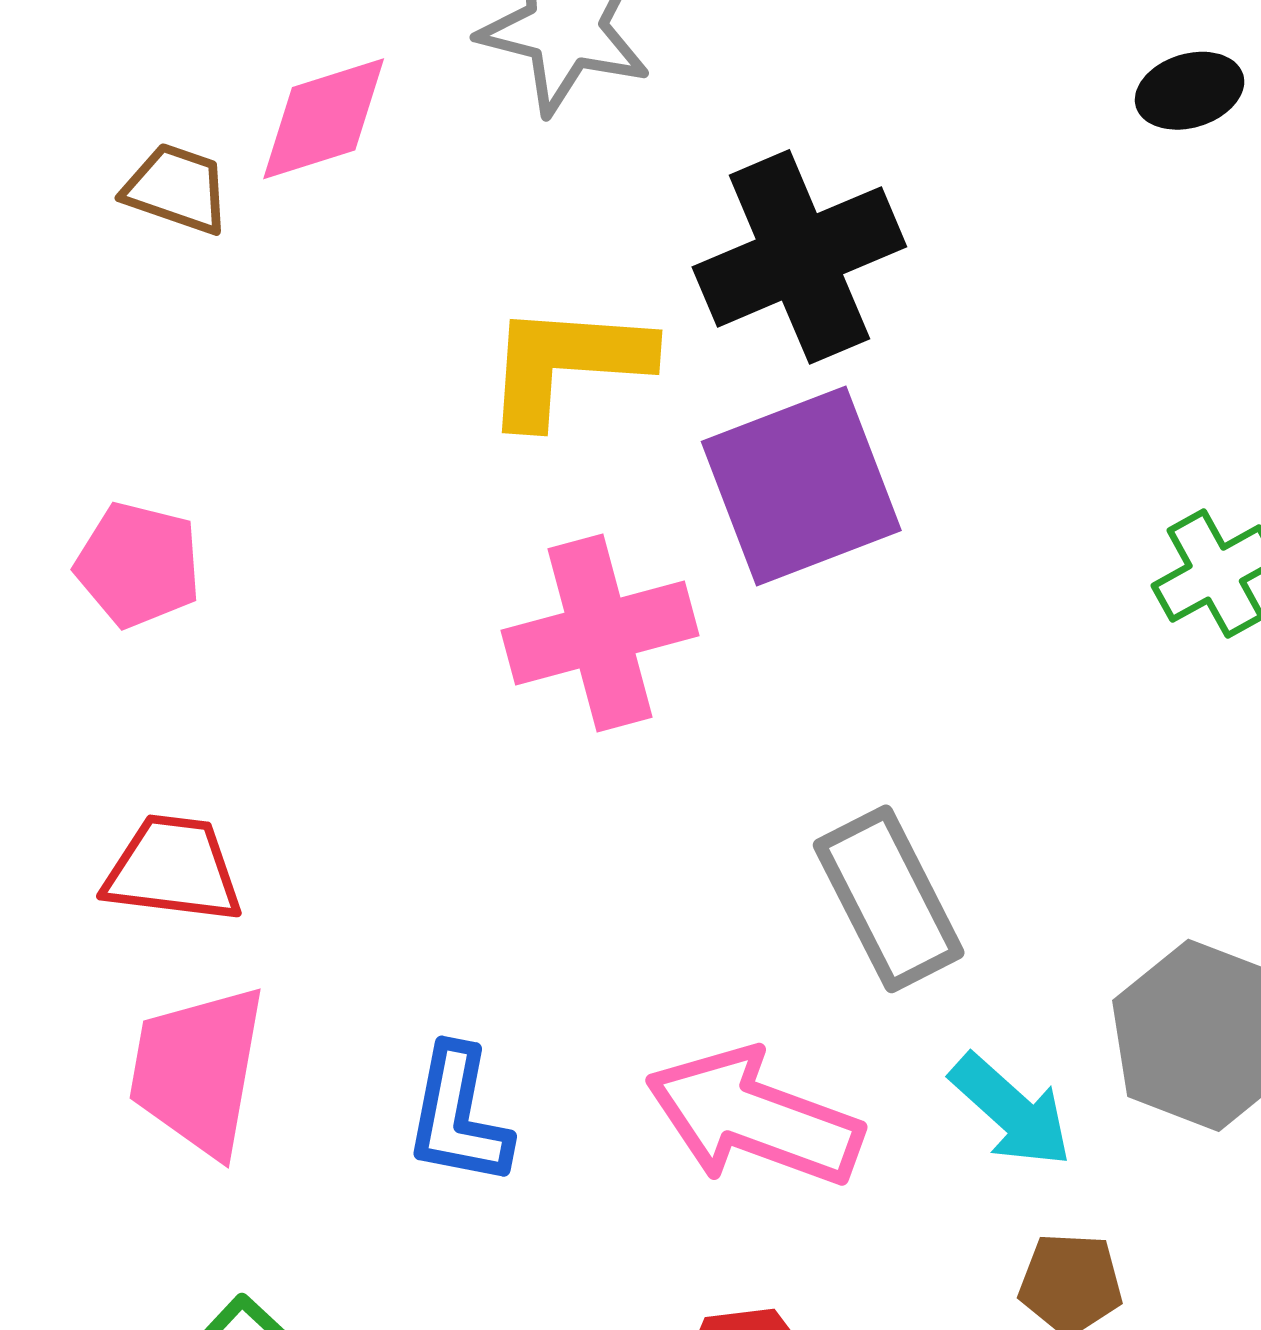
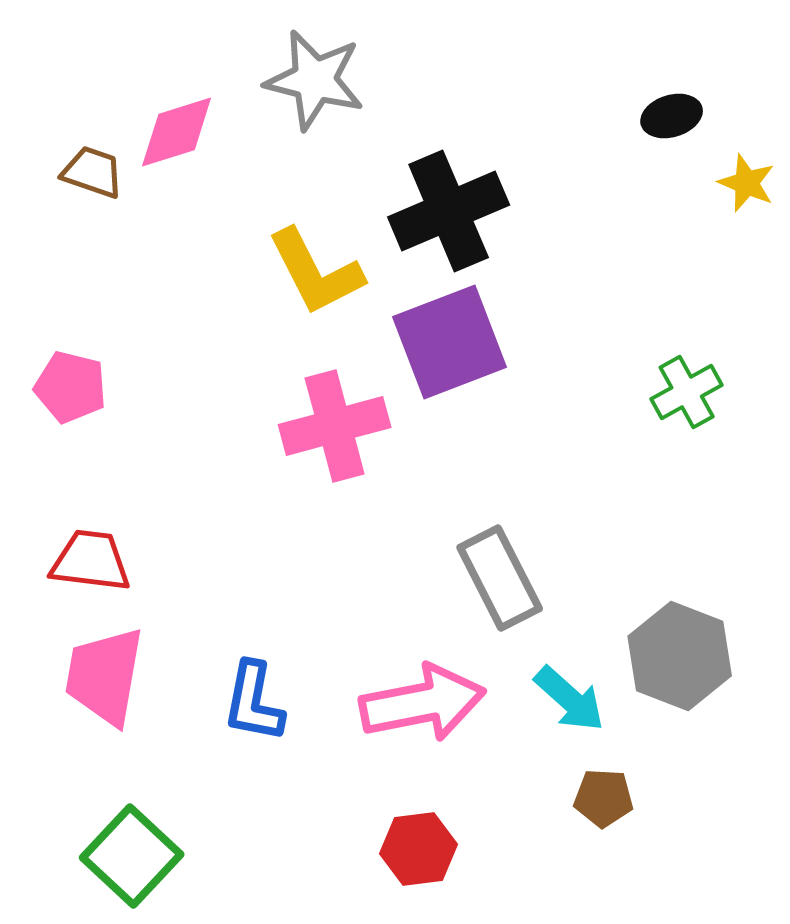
yellow L-shape: (567, 364) -> (316, 272), turned -121
pink arrow: (754, 1118) -> (423, 703), turned 149

